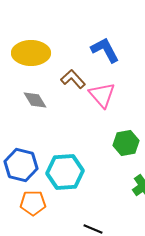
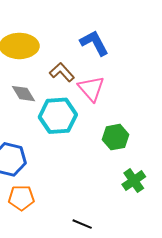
cyan hexagon: (65, 172) -> (58, 116), moved

